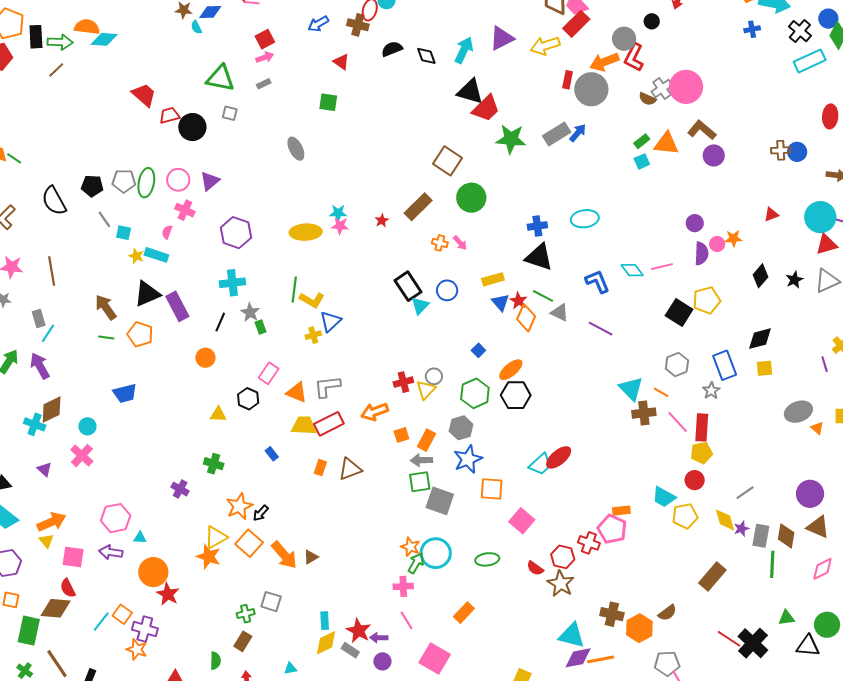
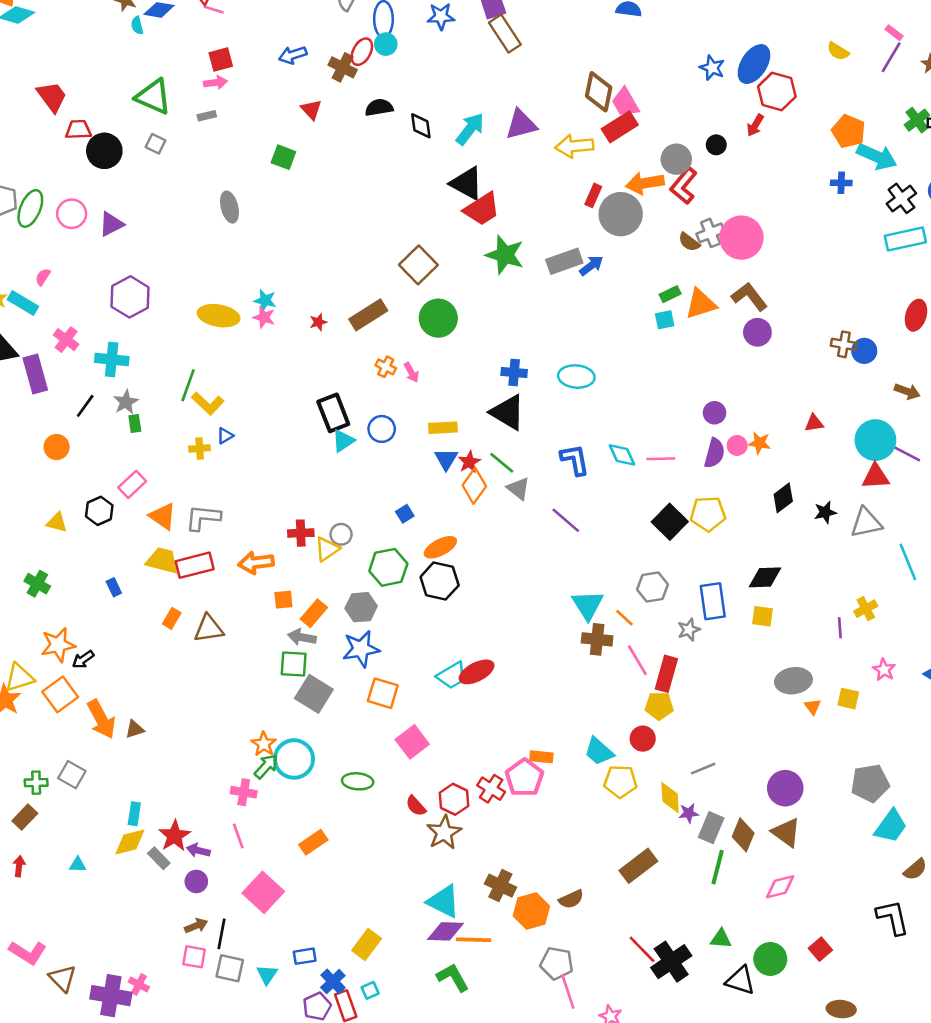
orange triangle: (666, 144) -> (701, 304), turned -36
pink cross: (185, 210) -> (66, 340), moved
blue triangle: (330, 321) -> (225, 436), size x0.6

